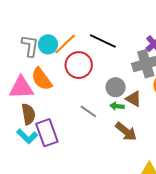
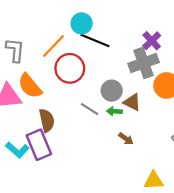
cyan circle: (48, 44) -> (82, 23), moved
gray line: (88, 111) -> (90, 109), moved
brown semicircle: (28, 114) -> (47, 120), moved
brown arrow: (126, 132) -> (126, 139), size x0.6

